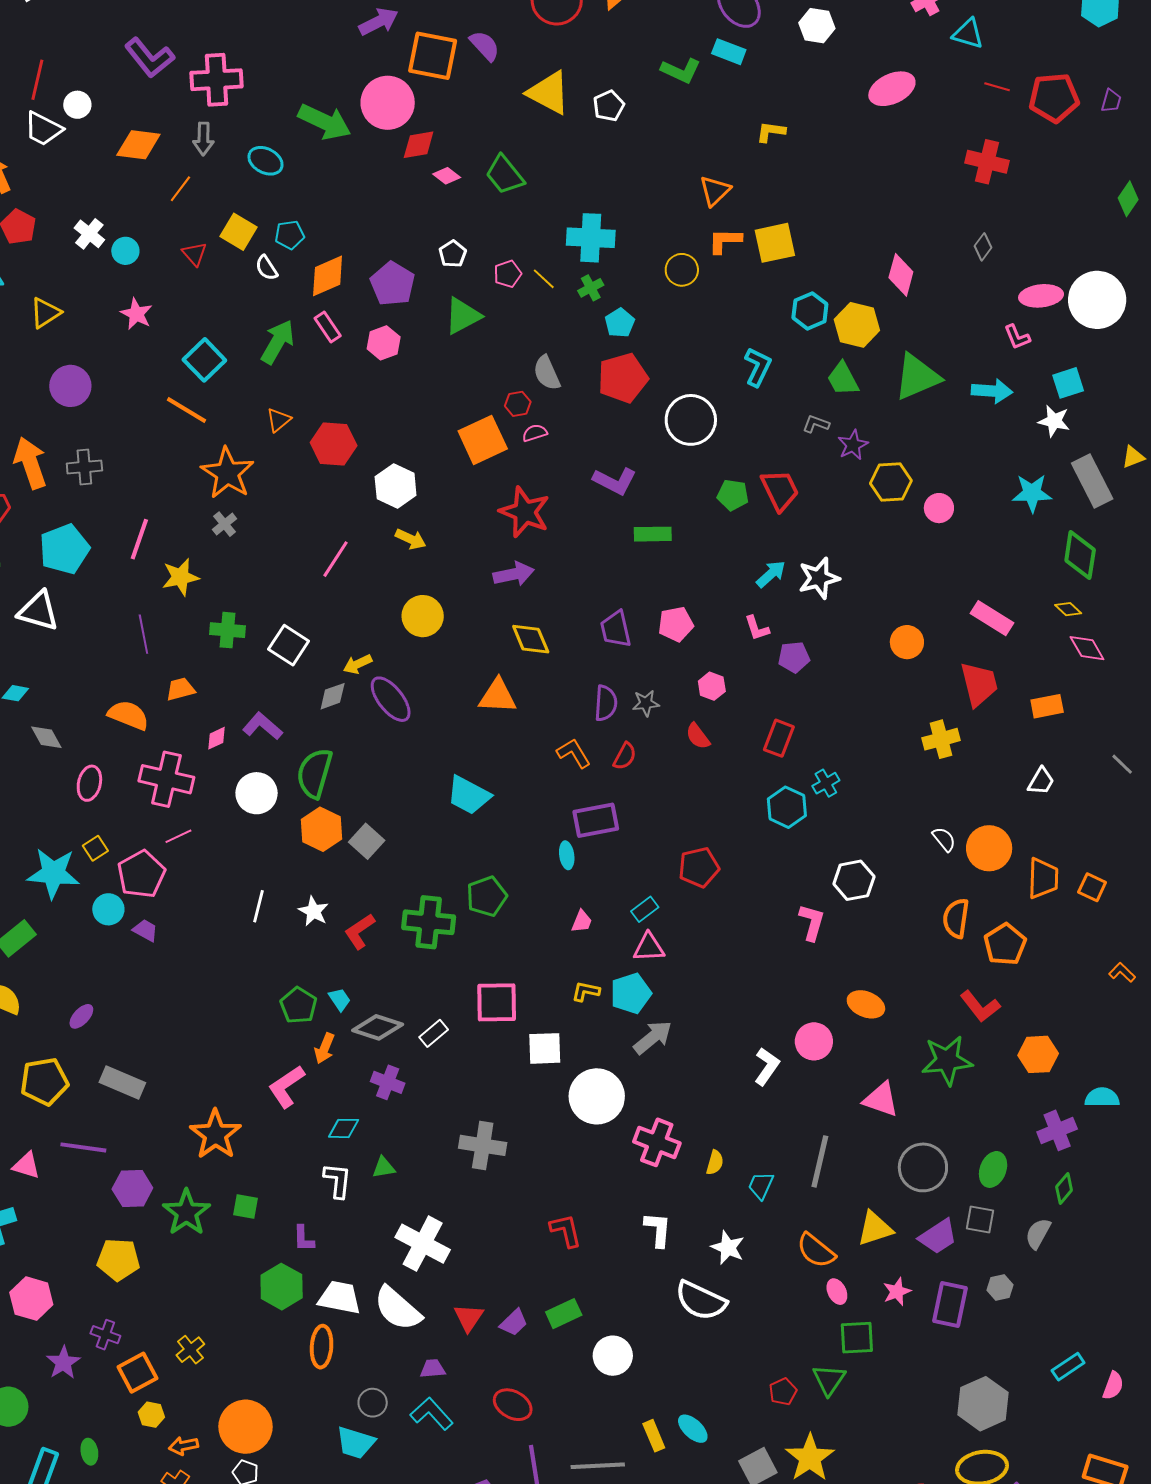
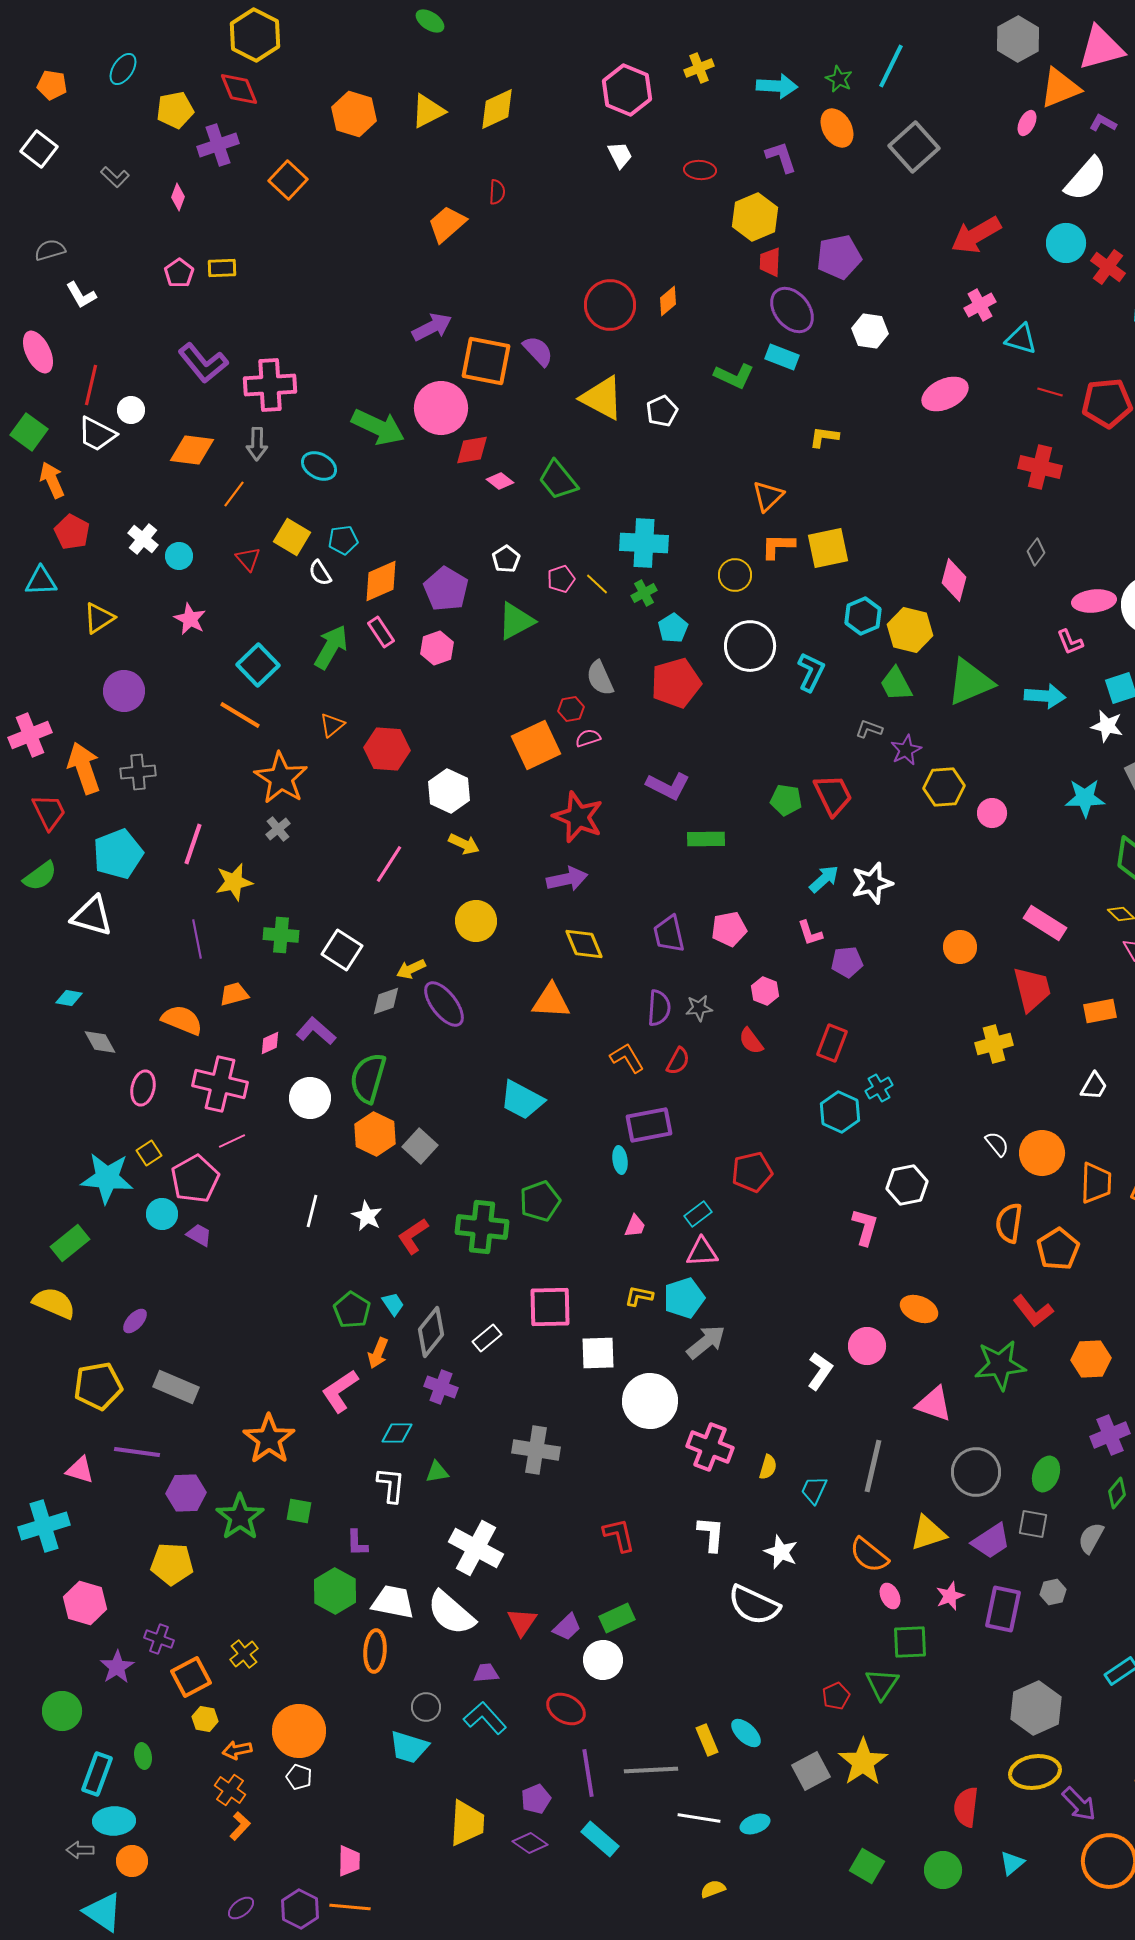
white circle: (691, 420) -> (750, 646), moved
gray diamond: (378, 1027) -> (431, 1332), turned -69
white circle: (613, 1356) -> (603, 1660), moved

